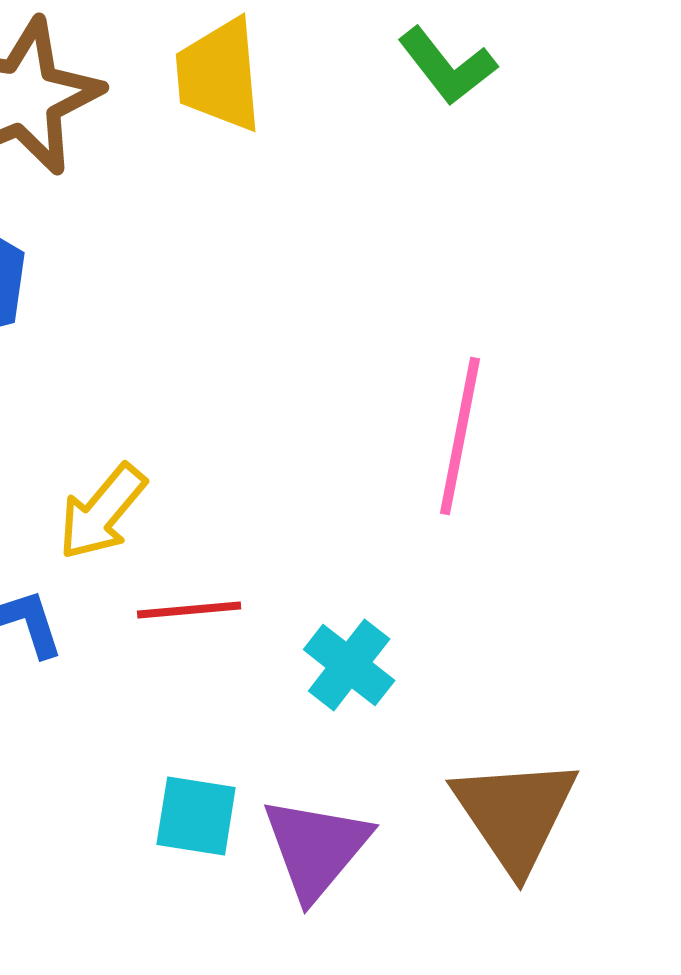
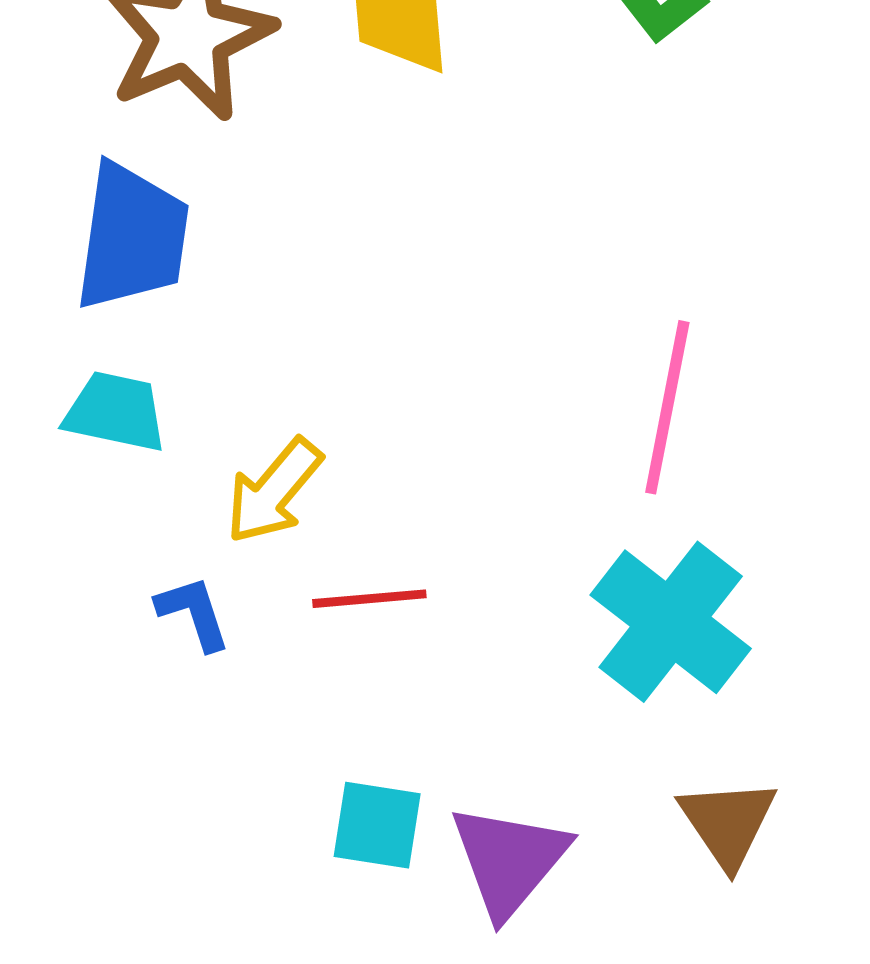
cyan cross: (349, 665) -> (671, 622), moved, size x1.6
brown triangle: (515, 814) -> (728, 823), size x0.7

